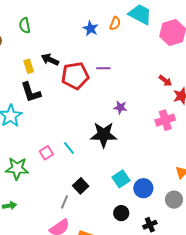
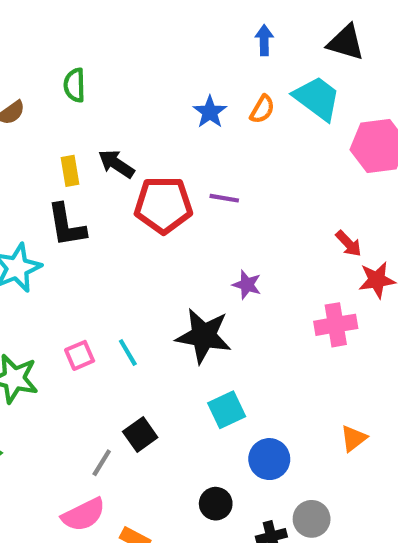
cyan square: (121, 179) -> (227, 410), moved
gray circle: (174, 200) -> (312, 519), moved

